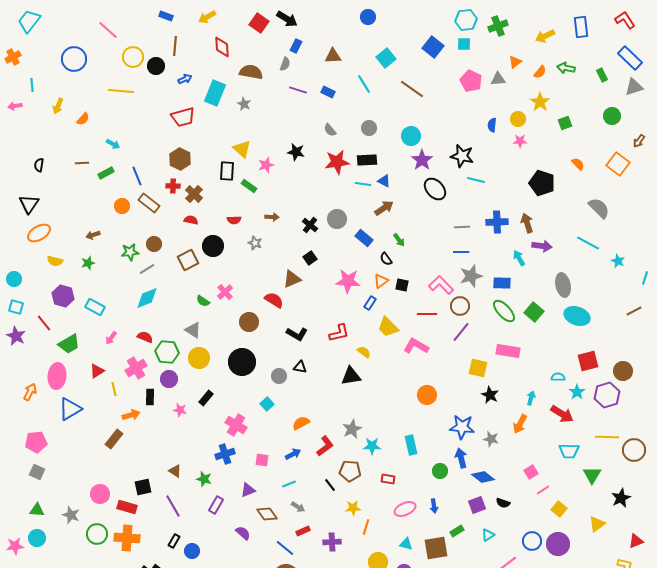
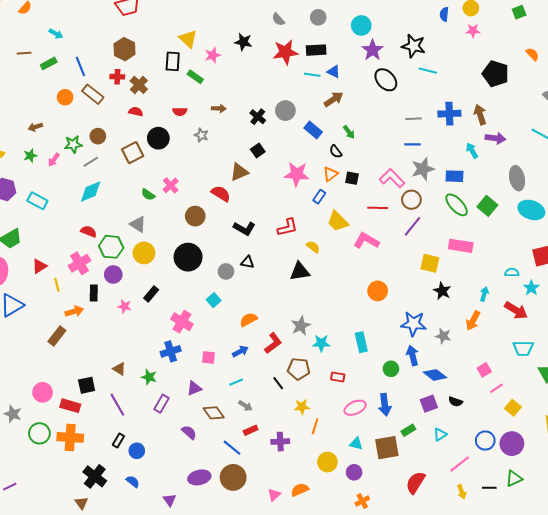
pink arrow: (111, 338) -> (54, 160), moved
blue arrow: (434, 506) -> (385, 405), size x1.5

